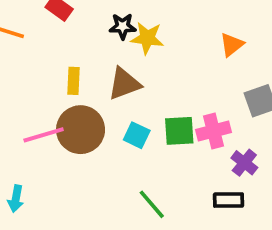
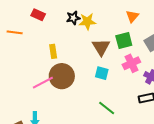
brown triangle: (124, 84) -> (101, 47), moved, turned -30
green square: (179, 131) -> (124, 41), moved
cyan square: (137, 135) -> (102, 73), moved

